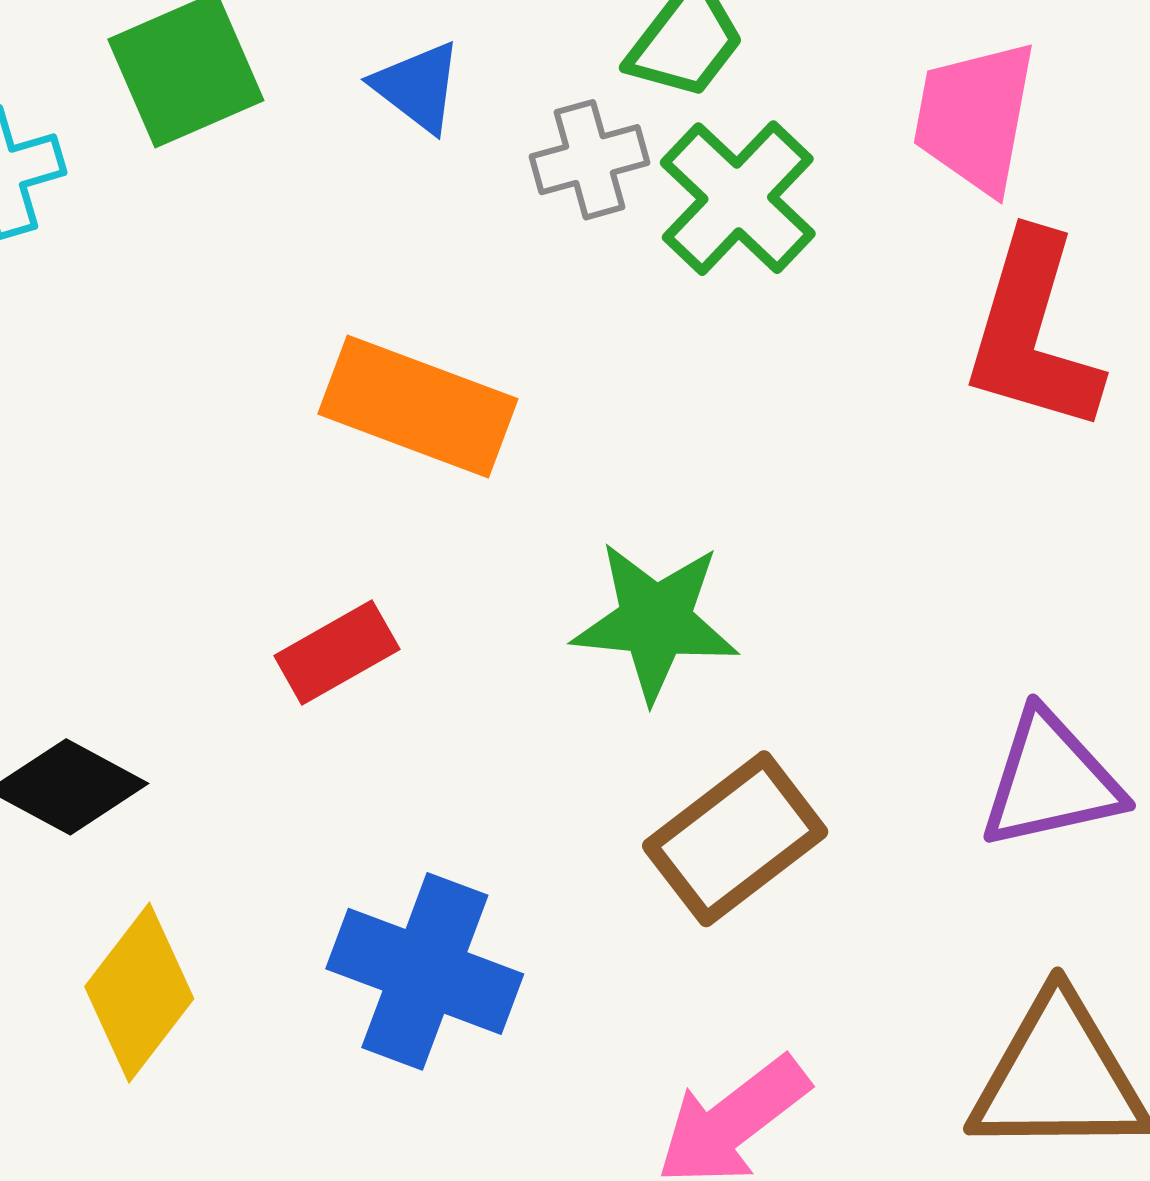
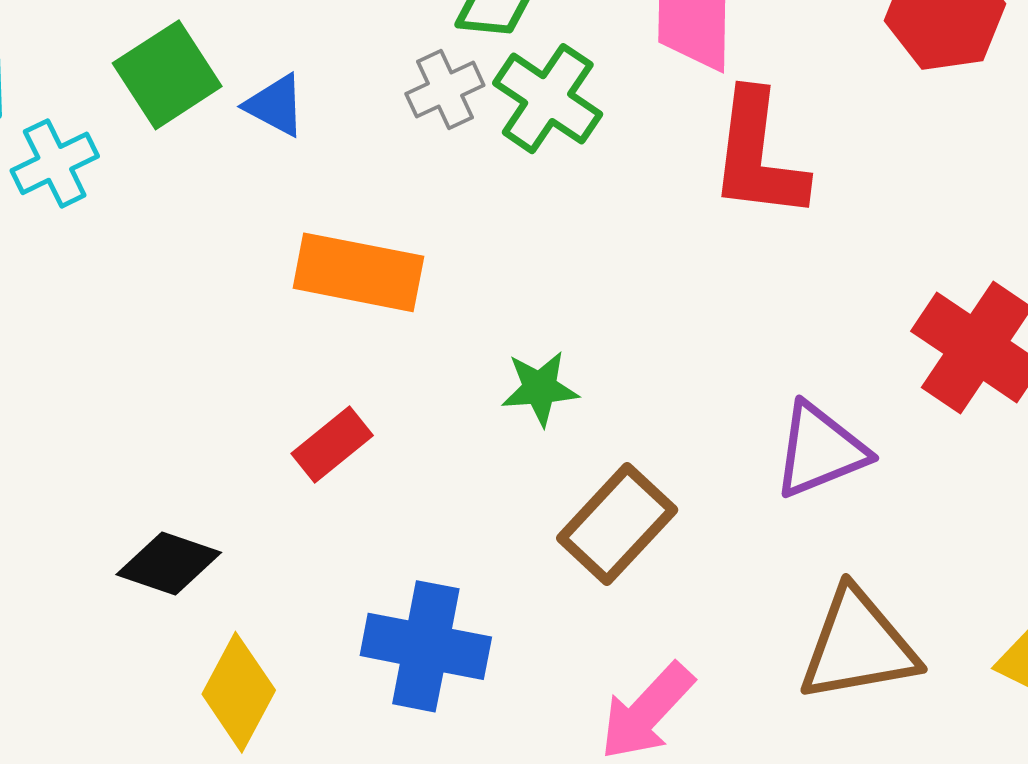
blue triangle: (418, 87) -> (275, 105), moved
green star: (655, 621) -> (540, 388), size x0.7

